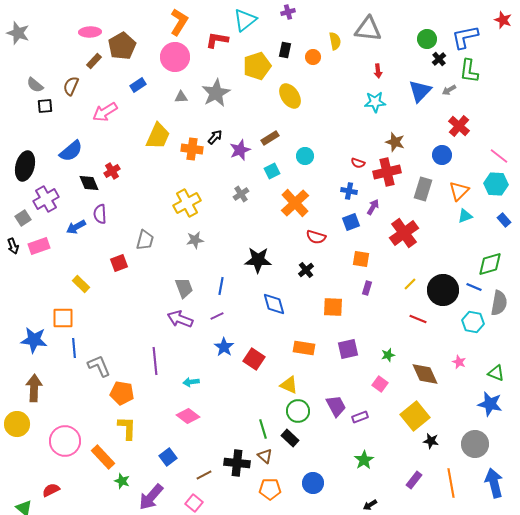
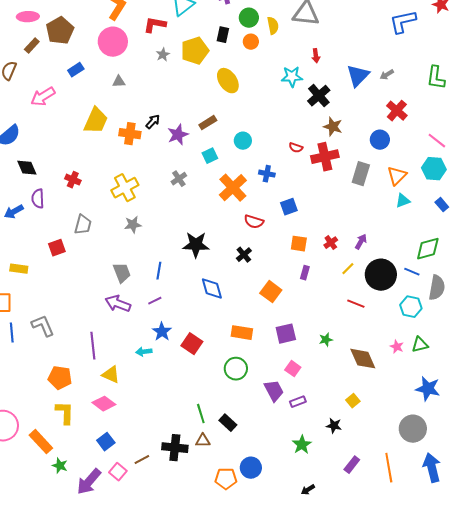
green circle: (427, 39) -> (249, 18), moved
black cross: (439, 59) -> (319, 96), moved, size x1.6
green L-shape: (469, 71) -> (436, 78), moved
gray star: (216, 93) -> (163, 55), moved, size x0.5
cyan star: (375, 102) -> (292, 77), moved
red cross: (112, 171) -> (73, 180), moved, turned -35
blue cross: (349, 191) -> (267, 174), moved
purple arrow: (373, 207) -> (361, 242), moved
red cross: (404, 233) -> (331, 243), moved, size x0.5
yellow rectangle: (81, 284) -> (19, 269), turned -36
orange square: (333, 307) -> (271, 292), turned 35
gray L-shape: (99, 366) -> (43, 326), moved
green triangle: (496, 373) -> (420, 345), moved, turned -36
cyan arrow: (191, 382) -> (144, 352), moved
pink square: (380, 384) -> (293, 369), moved
yellow triangle: (289, 385) -> (111, 375), moved
green circle: (298, 411) -> (236, 369), moved
pink diamond: (188, 416) -> (104, 404), moved
yellow square: (415, 416) -> (353, 401), size x0.5
black star: (431, 441) -> (334, 426), moved
brown triangle: (265, 456) -> (203, 441), turned -42
orange pentagon: (270, 489) -> (226, 479), moved
pink square: (194, 503) -> (118, 472), moved

